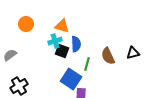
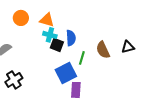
orange triangle: (62, 26) -> (47, 20), moved
cyan cross: (55, 41) -> (50, 35), turned 32
blue square: (71, 79) -> (66, 73), turned 30

